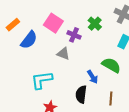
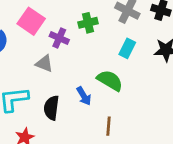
green cross: (95, 24) -> (88, 23), turned 32
black semicircle: (81, 94) -> (51, 108), moved

